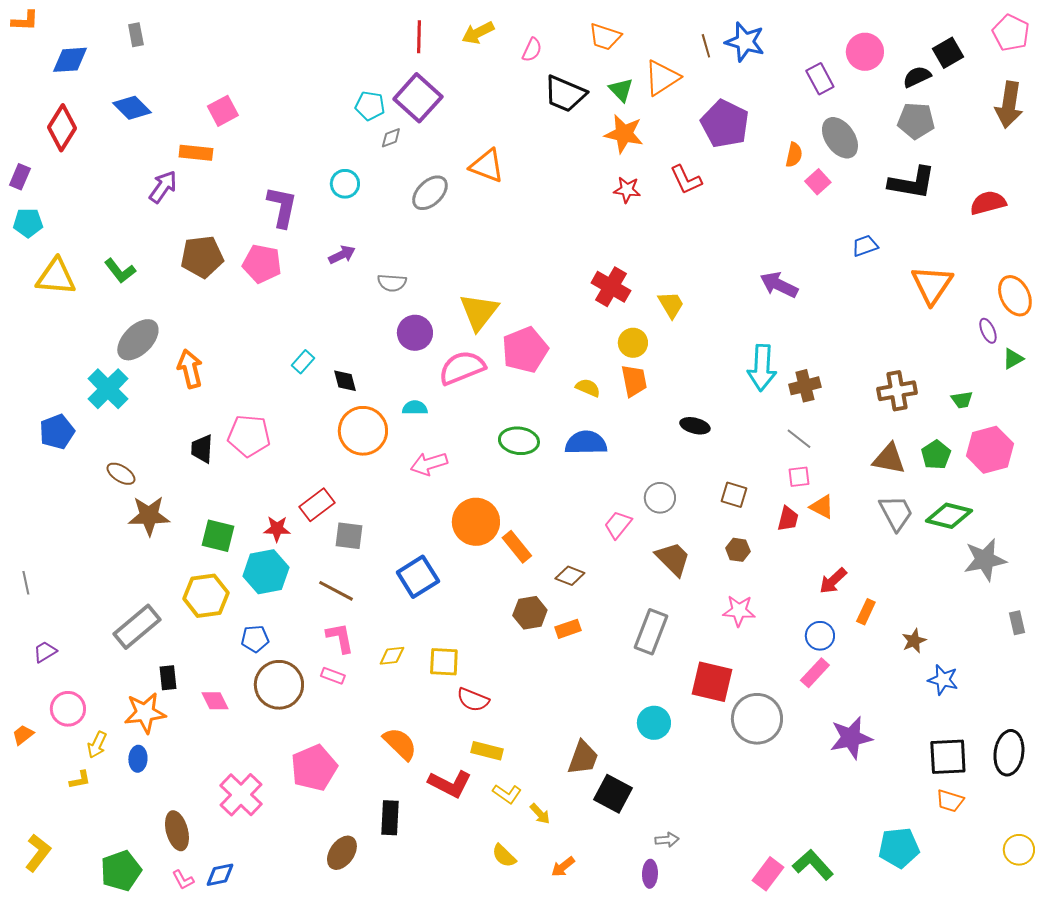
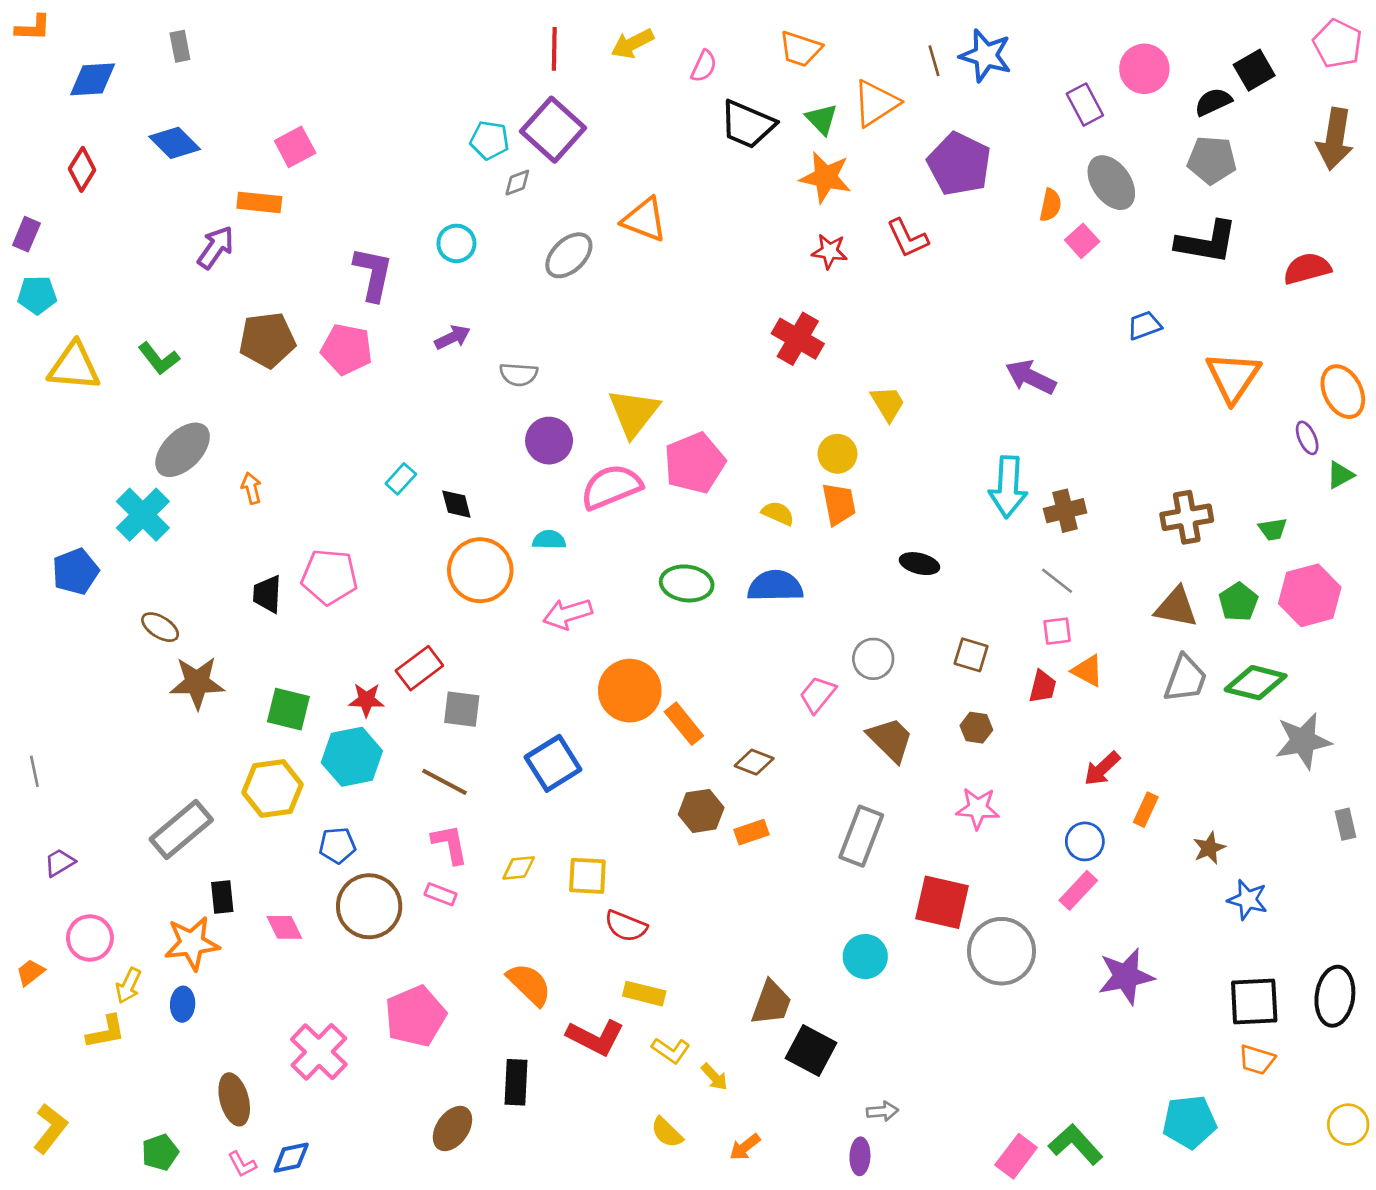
red diamond: (62, 128) -> (82, 169), size x0.7
red cross: (611, 287) -> (798, 339), moved
orange arrow: (190, 369) -> (251, 488), size x0.6
gray trapezoid: (896, 513) -> (1185, 679), turned 48
yellow L-shape: (80, 780) -> (106, 1032), size x1.4
green pentagon: (121, 871) -> (160, 1152), size x0.7

